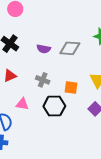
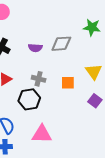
pink triangle: (22, 104) -> (42, 134), moved, size x1.5
black hexagon: (54, 106) -> (29, 99), moved

